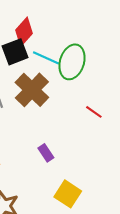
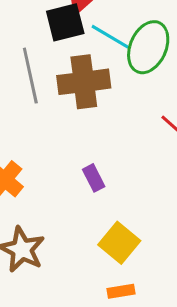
brown cross: (32, 90) -> (84, 82), turned 32

